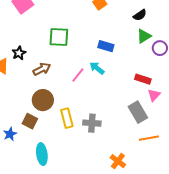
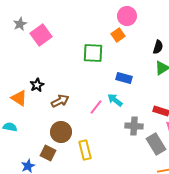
black semicircle: (140, 15) -> (158, 47), turned -40
green square: (59, 37) -> (93, 53), moved
gray cross: (92, 123) -> (134, 126), moved

